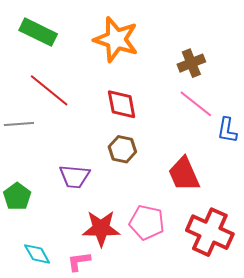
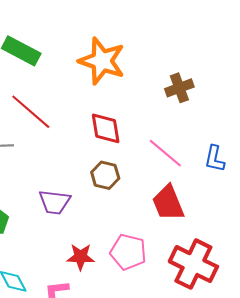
pink line: (196, 104) -> (165, 153), moved
red star: (101, 228) -> (81, 257), size x0.7

